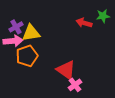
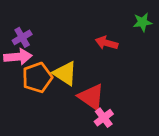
red arrow: (84, 23) -> (106, 43), moved
yellow triangle: (31, 33) -> (65, 73), moved, turned 42

